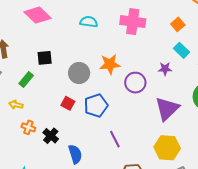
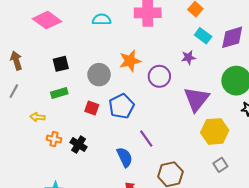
green rectangle: (26, 79) -> (59, 93), moved, turned 42
yellow hexagon: (167, 148) -> (215, 131), moved
blue semicircle: (75, 154) -> (125, 157), moved

